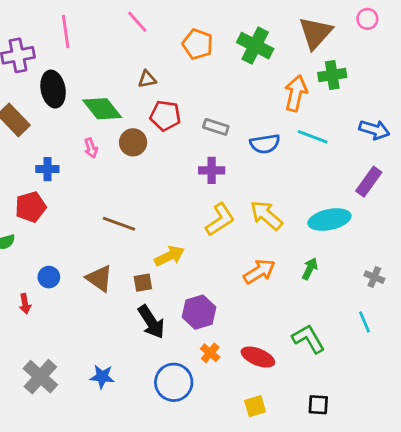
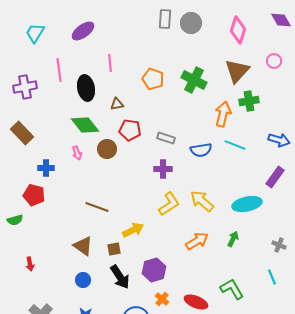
pink line: (137, 22) -> (110, 63), turned 36
black ellipse: (53, 89) -> (86, 88), moved
red pentagon: (31, 207) -> (34, 195), turned 30
blue circle: (49, 277) -> (83, 280), moved

